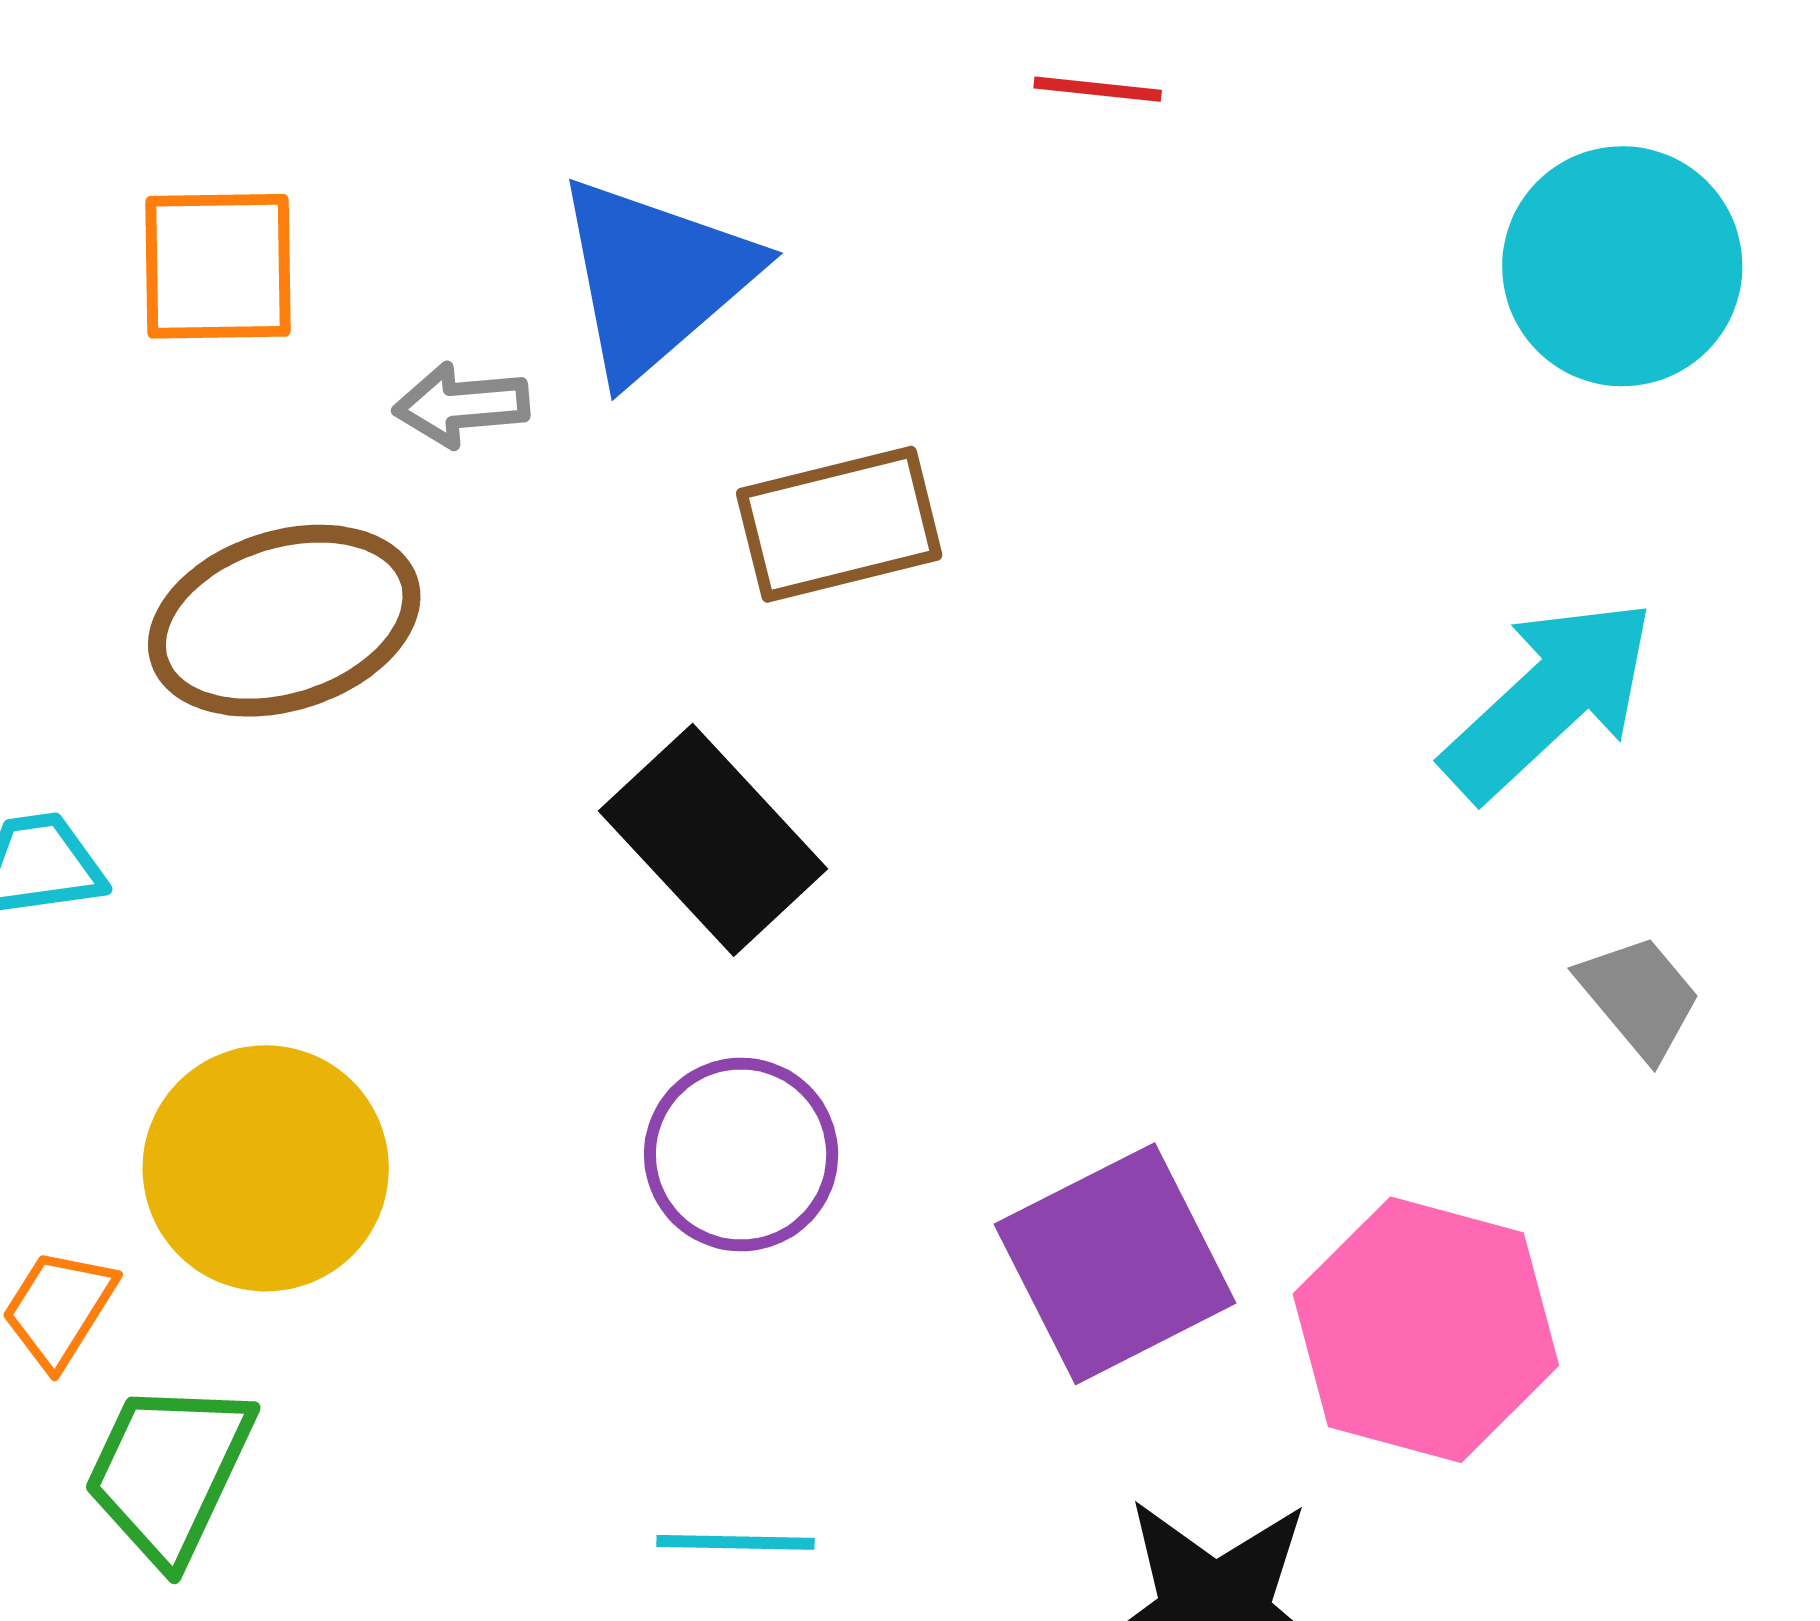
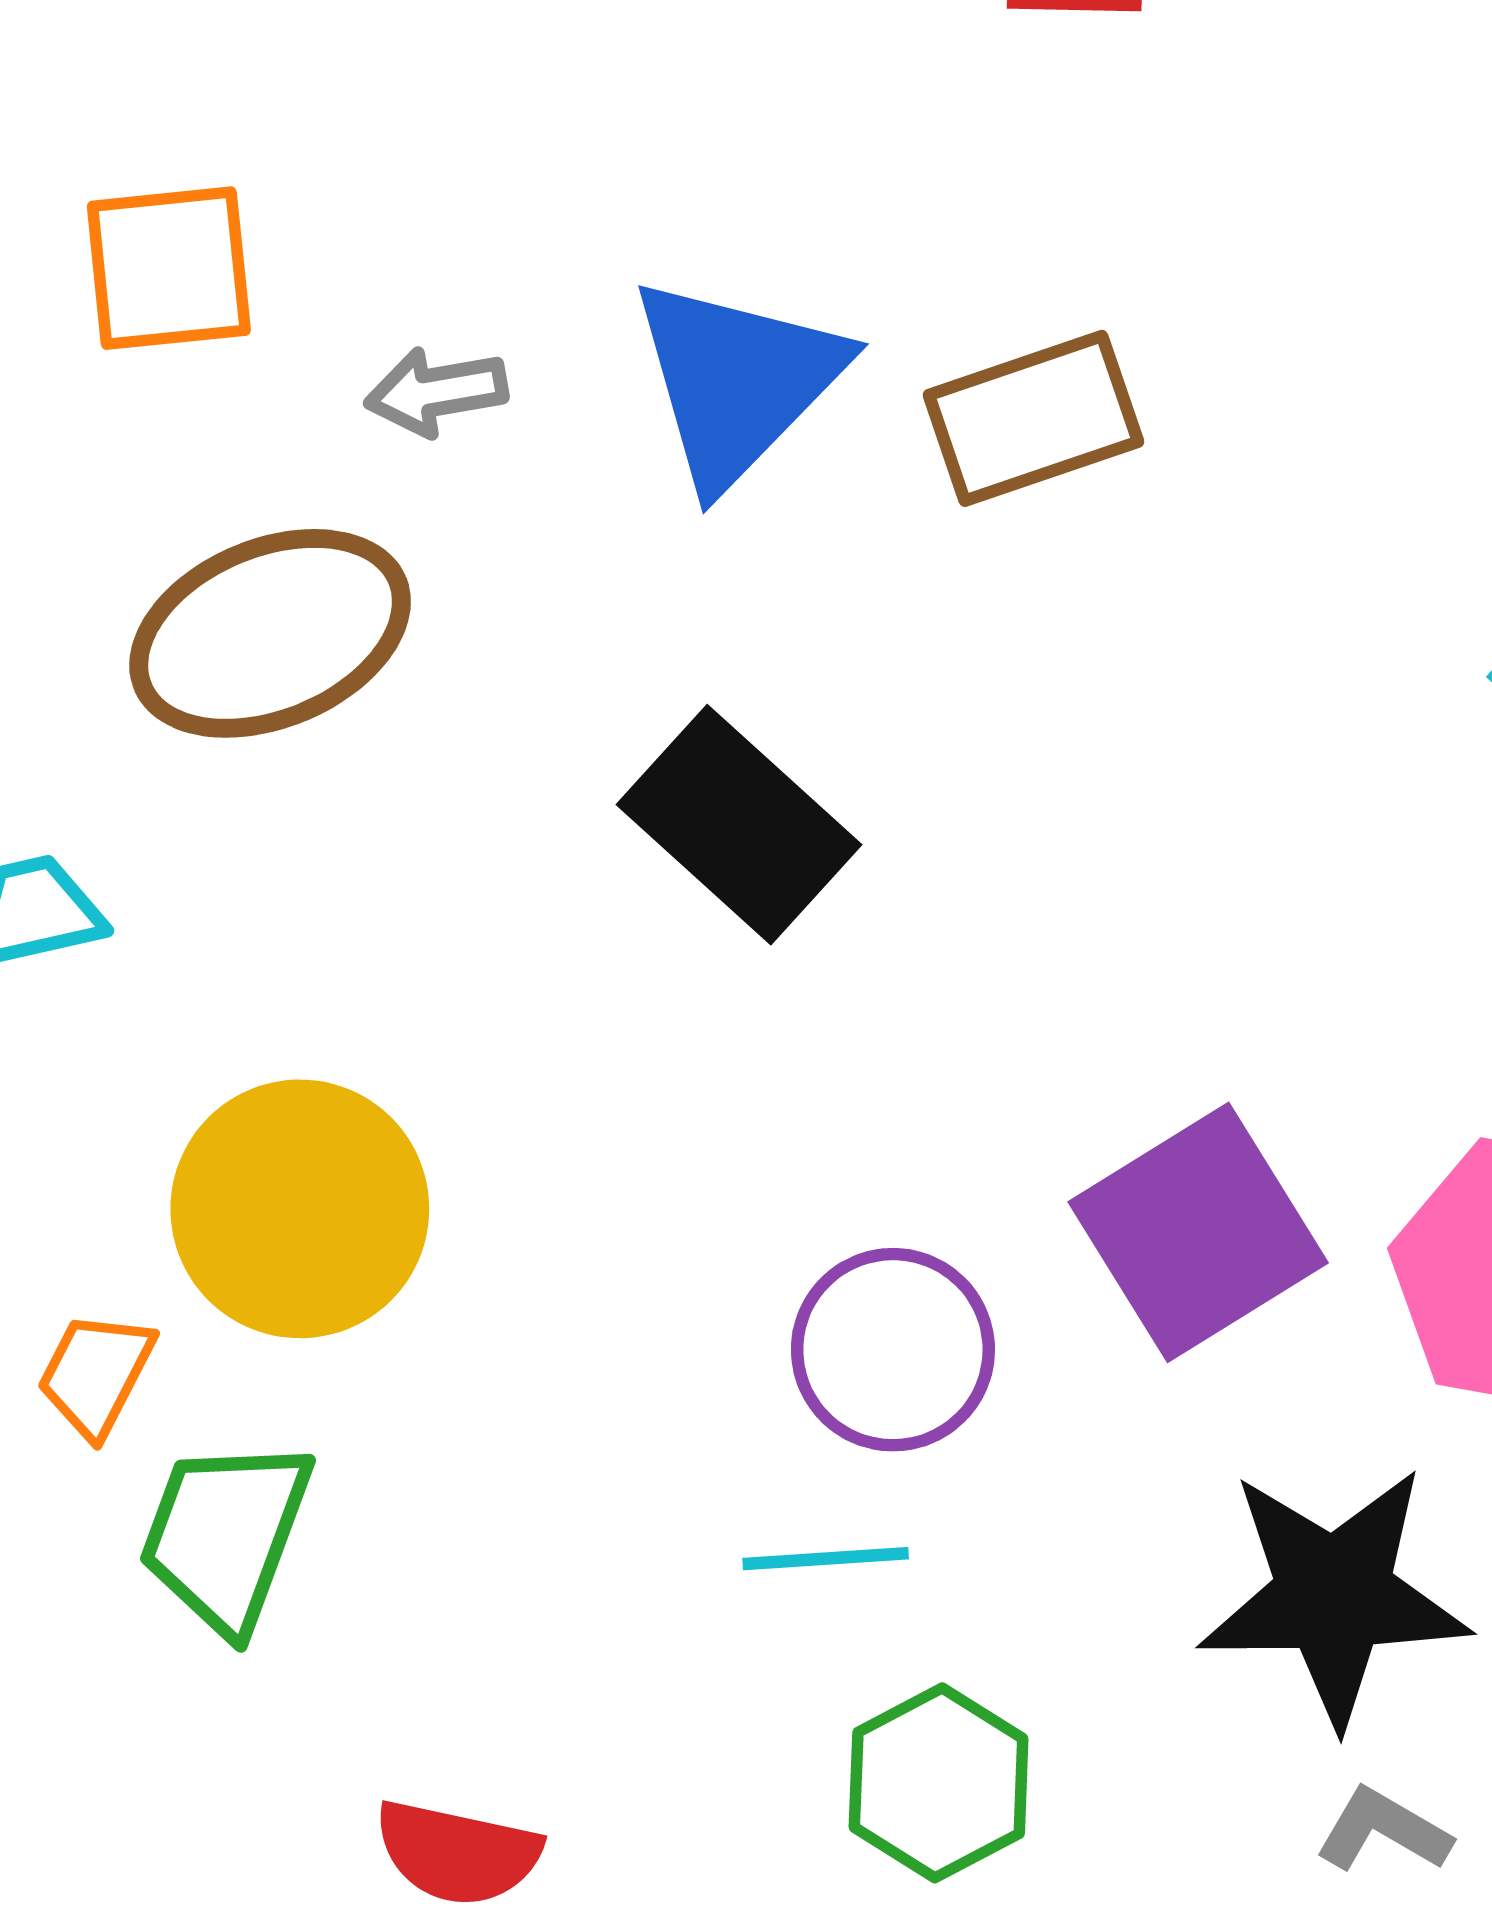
blue triangle: (655, 278) -> (737, 381), moved
brown rectangle: (839, 524) -> (1033, 418), moved
purple circle: (741, 1154) -> (893, 1350), moved

